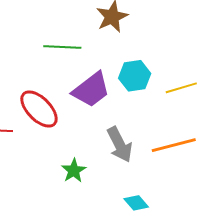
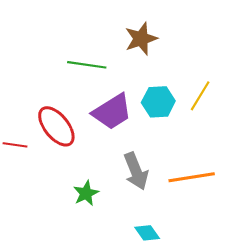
yellow line: (181, 88) -> (200, 96), moved, turned -48

